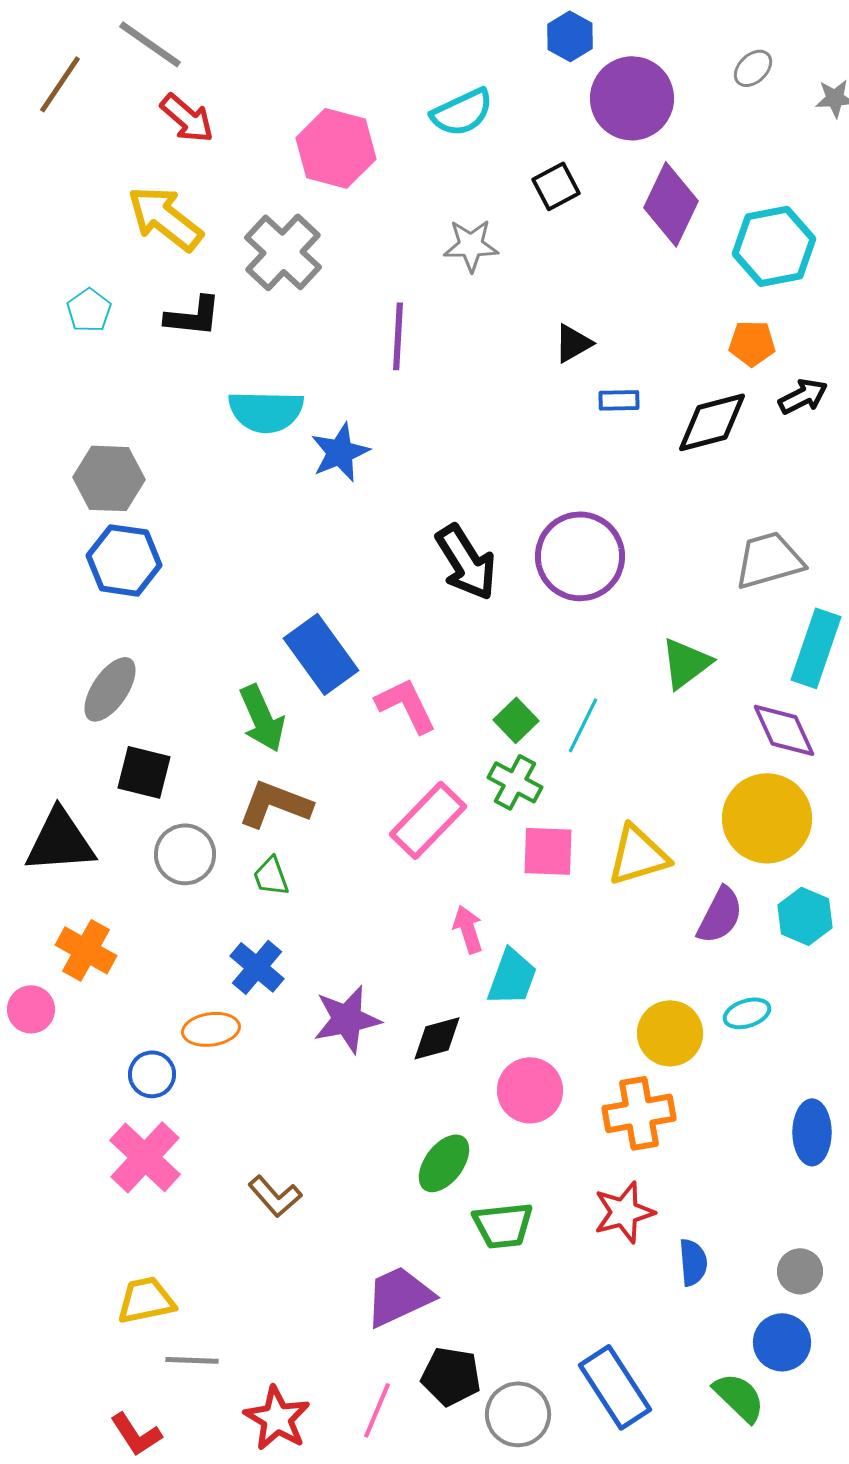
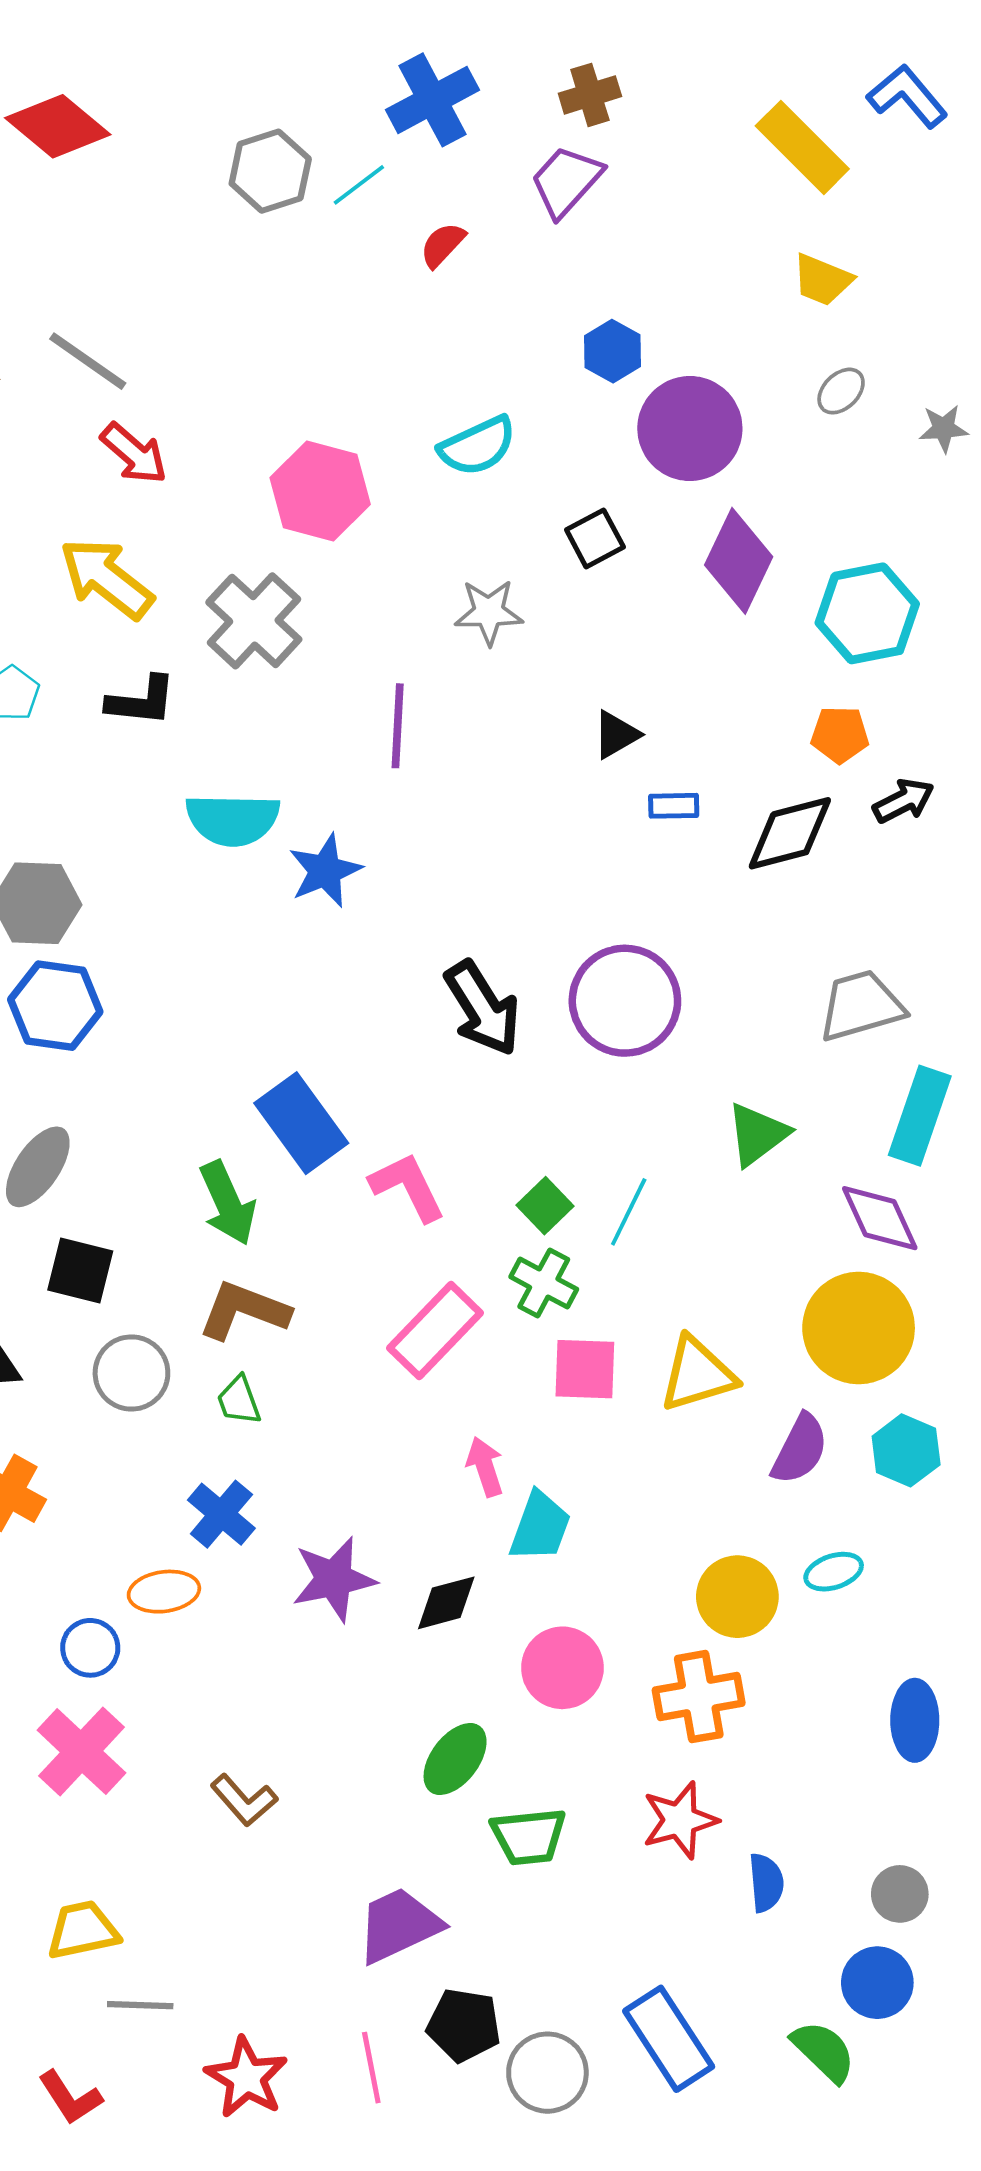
pink line: (377, 1410) -> (371, 2068), turned -34

